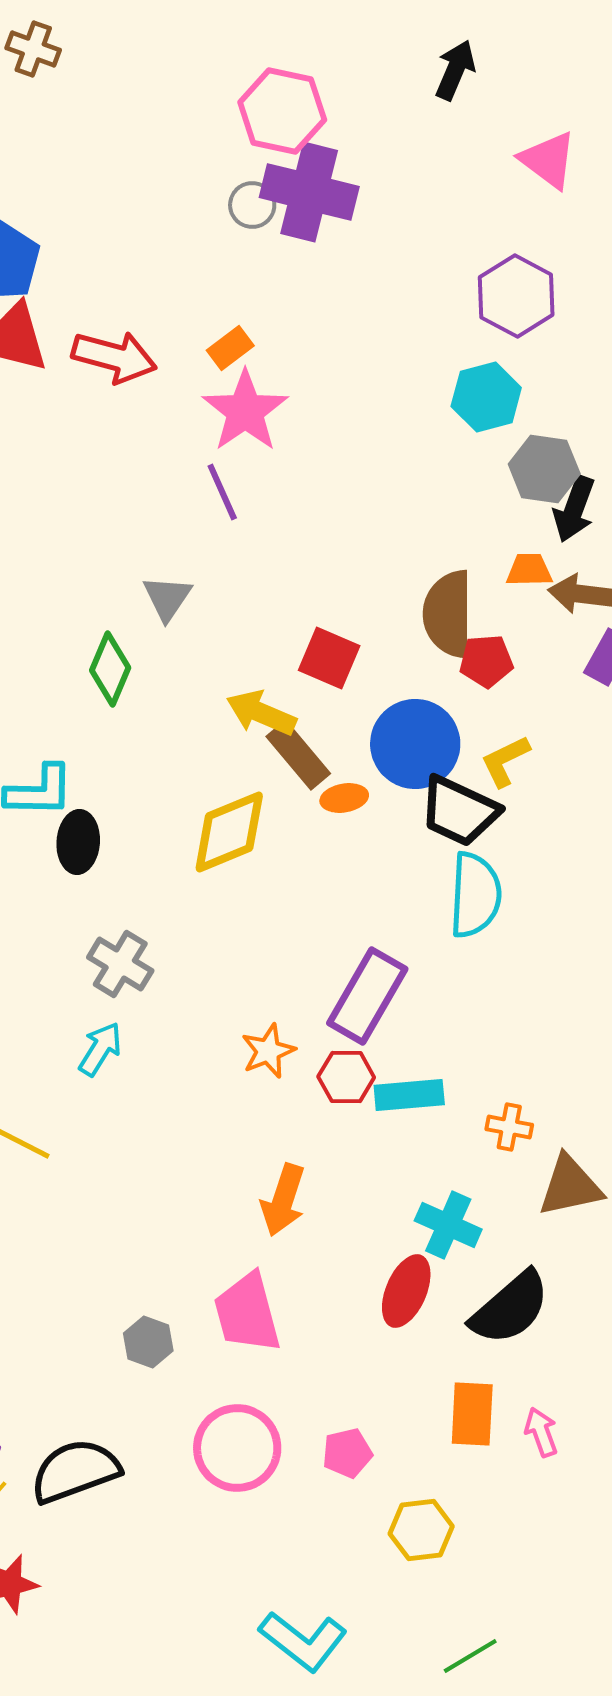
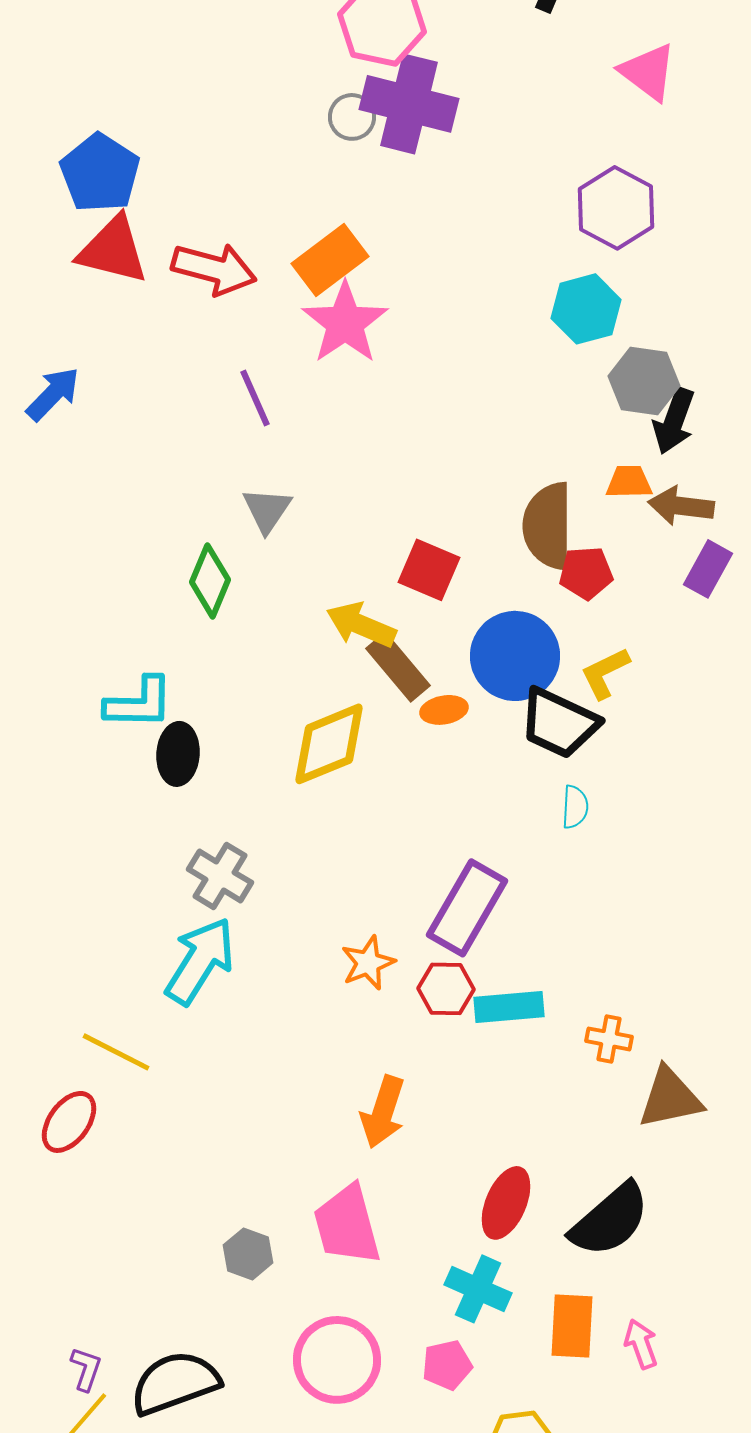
orange rectangle: (230, 348) -> (330, 260), size x1.6
purple line: (222, 492) -> (255, 398), moved
cyan semicircle: (475, 895) -> (575, 807), size x0.5
cyan arrow: (100, 1049) -> (200, 961), size x1.6
cyan cross: (448, 1225) -> (478, 1289), moved

